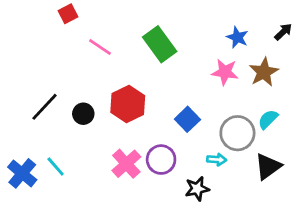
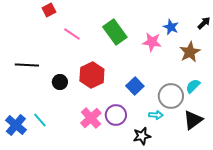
pink star: (225, 72) -> (152, 42), moved
black line: (44, 107) -> (27, 65), moved, turned 50

